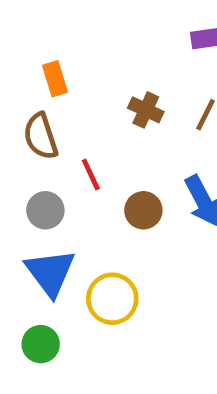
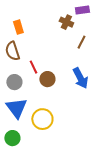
brown cross: (146, 110) -> (66, 22), moved
brown circle: (143, 210) -> (47, 79), moved

